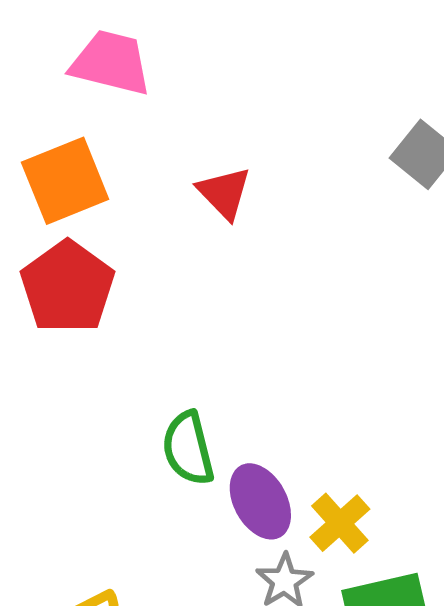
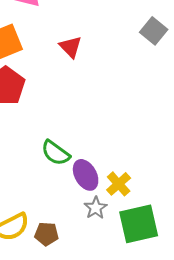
green semicircle: (188, 448) -> (56, 153), turned -40

